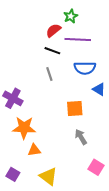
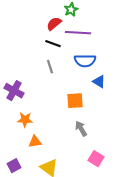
orange star: (24, 128) -> (25, 120), size x0.7
purple square: (13, 174) -> (14, 166), turned 32

